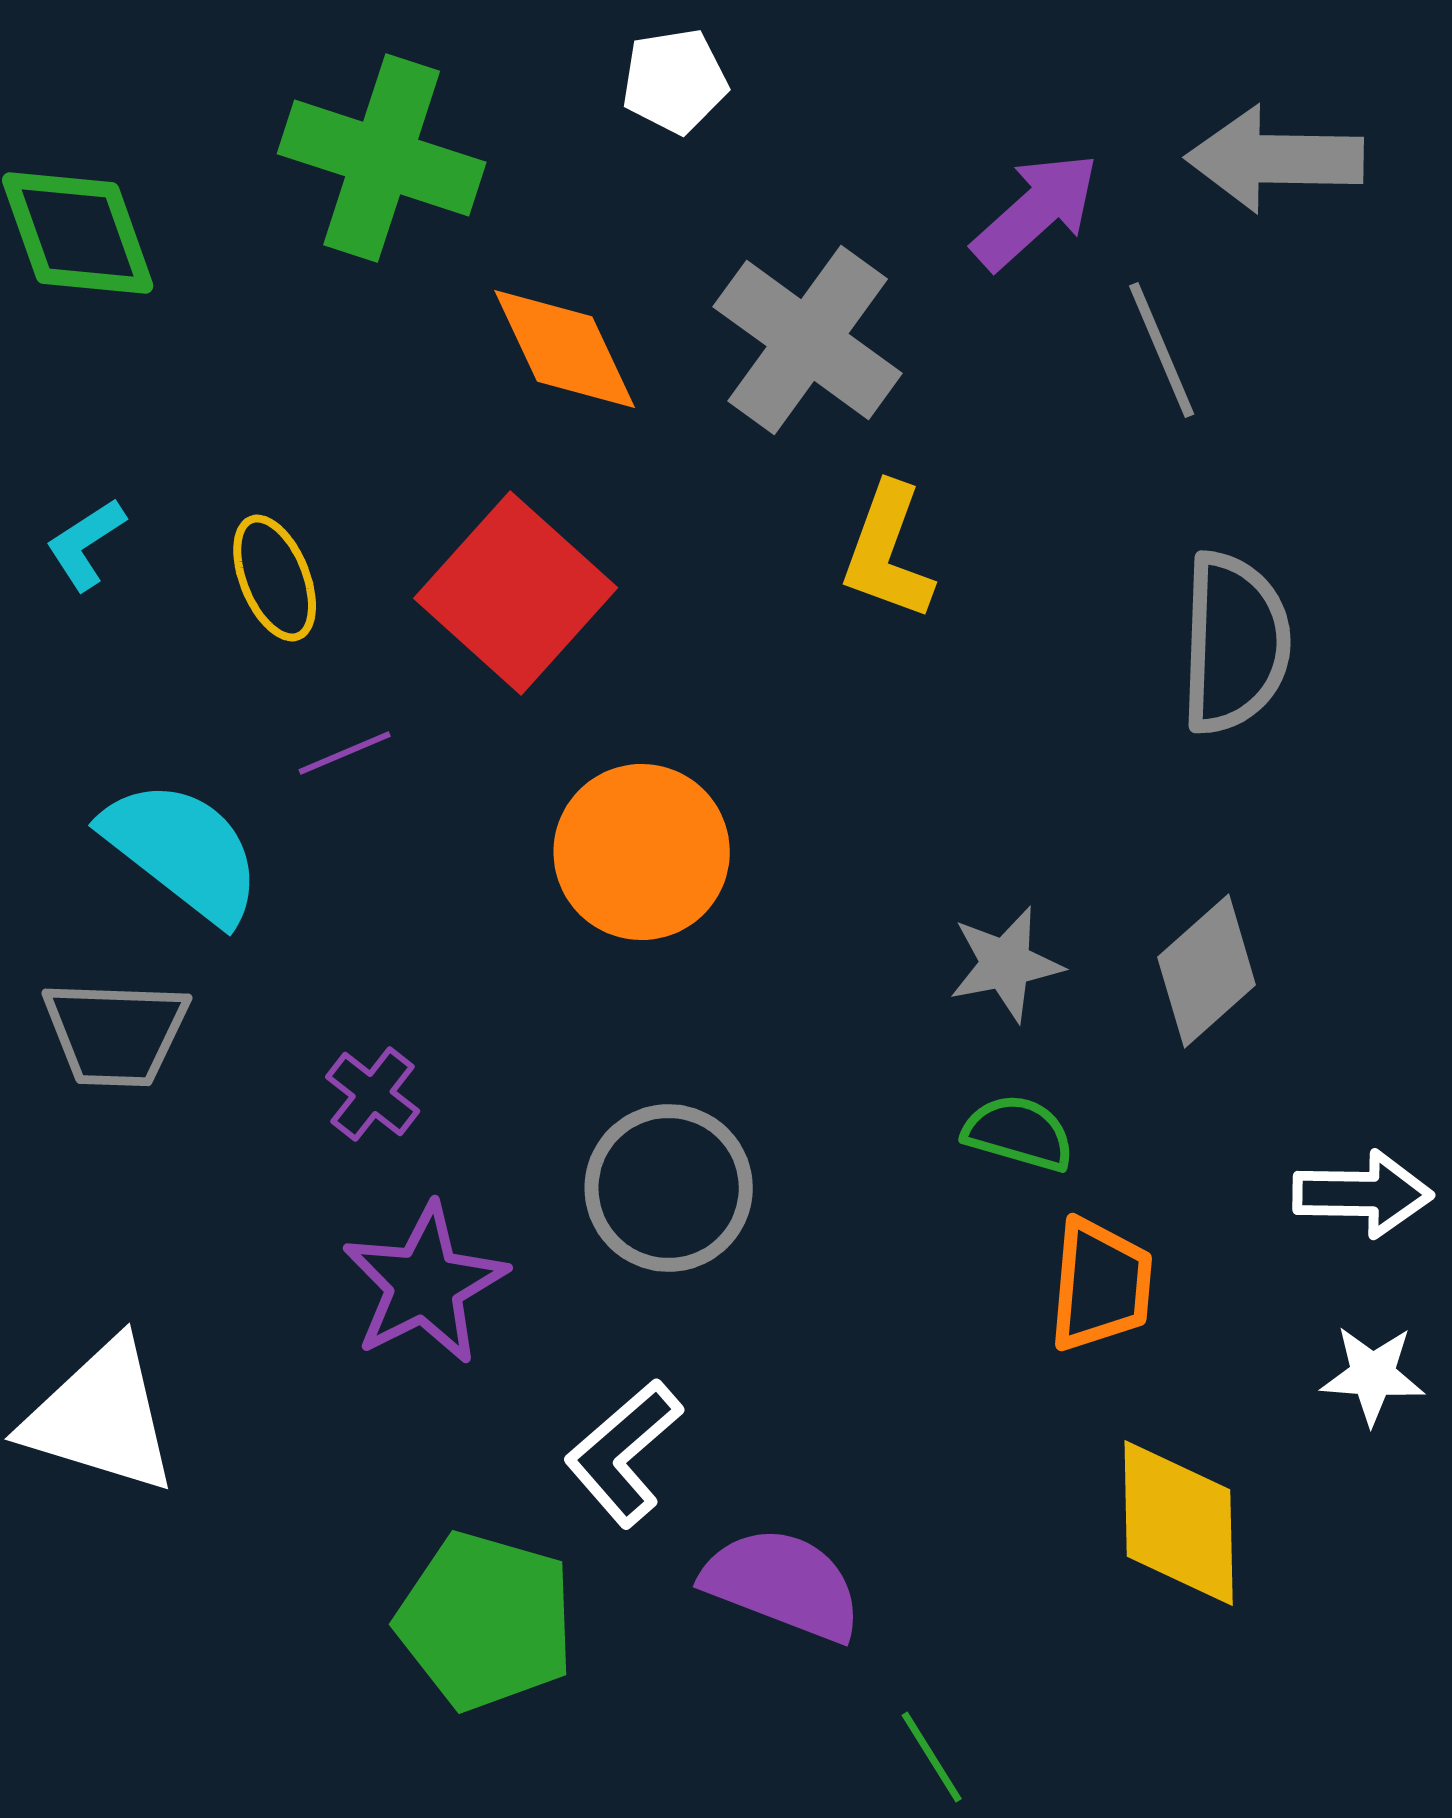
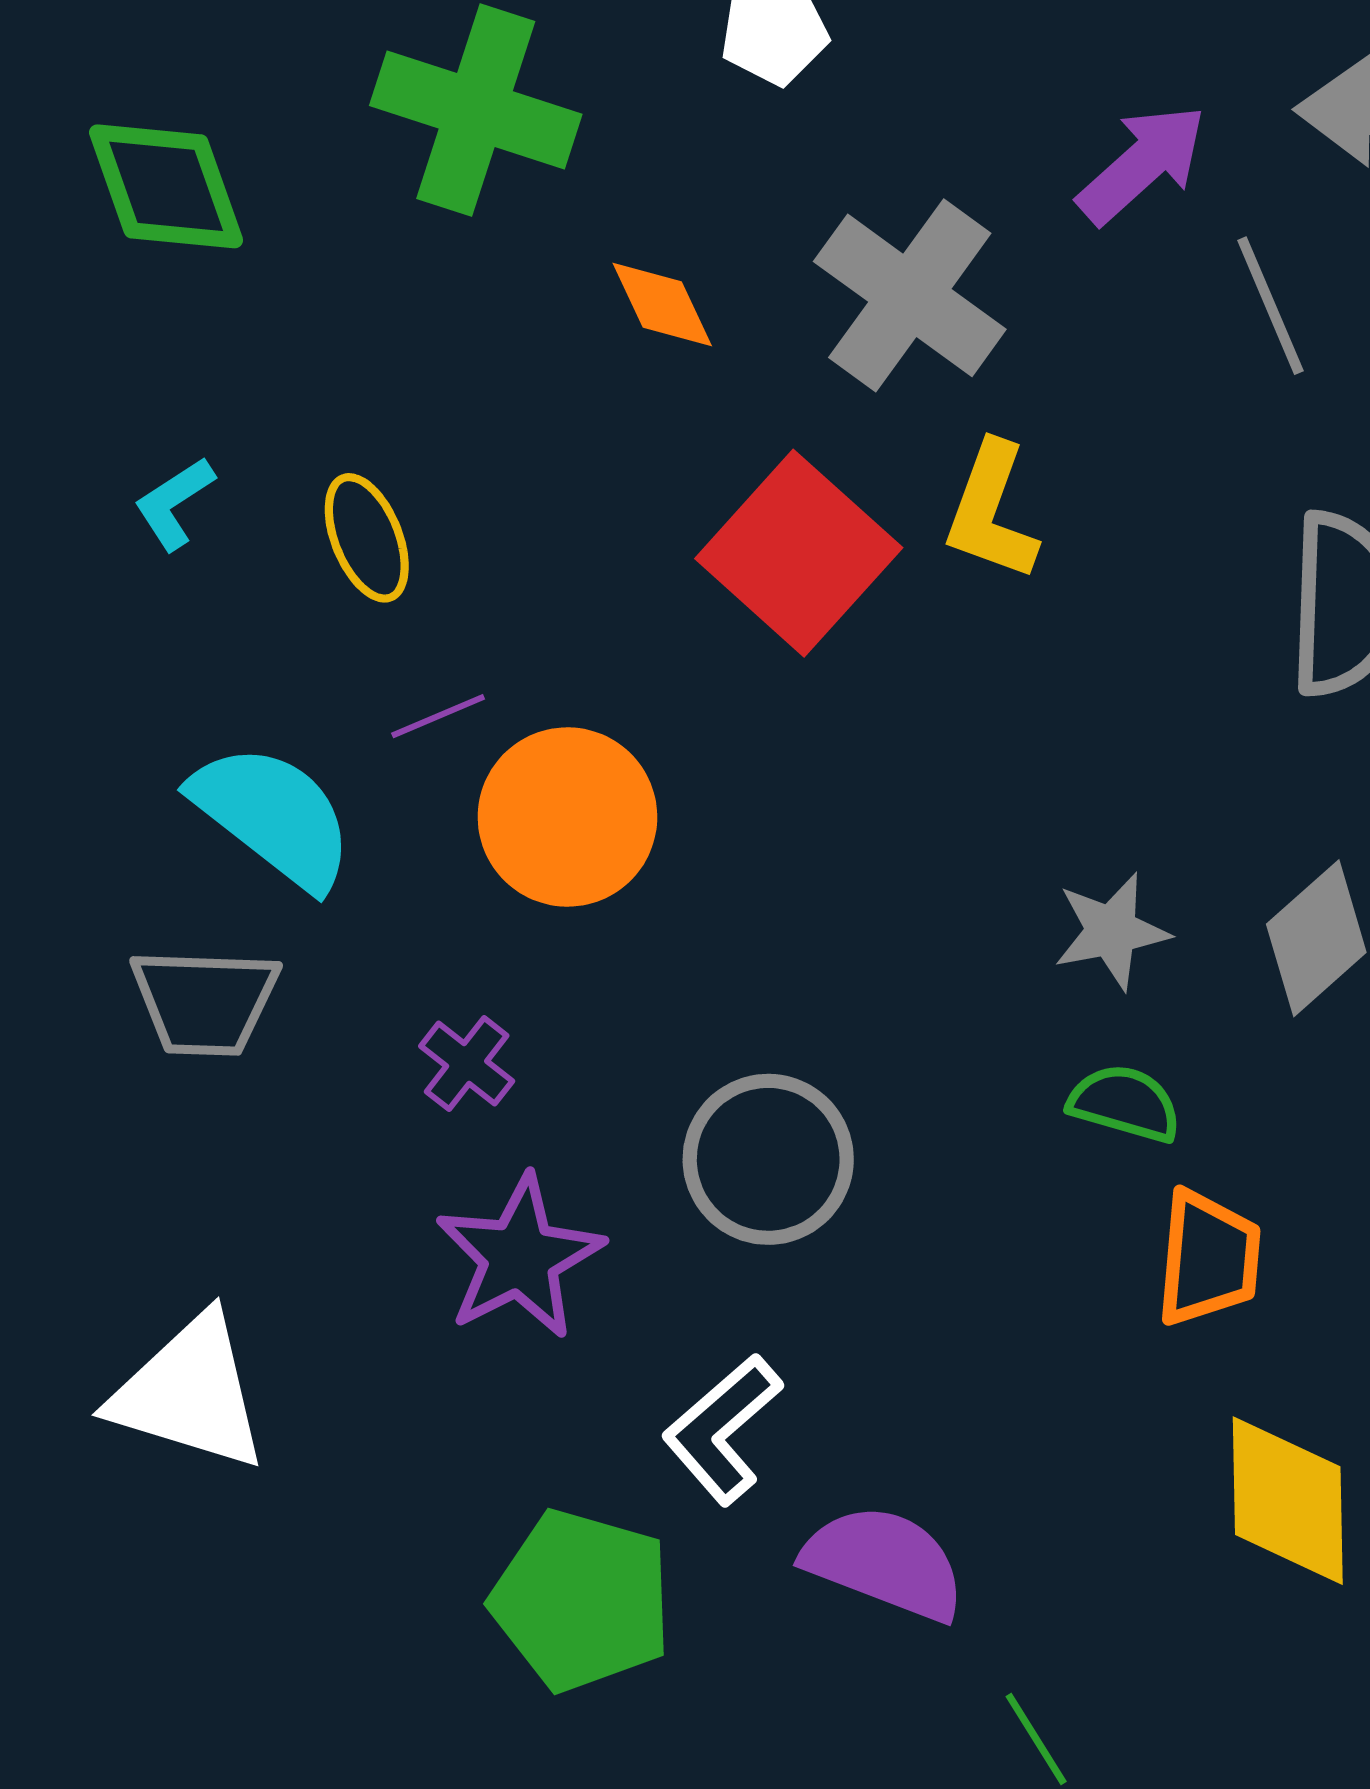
orange diamond: (565, 349) -> (662, 305), size x0.7
red square: (516, 593) -> (799, 553), moved
orange circle: (642, 852) -> (567, 817), moved

